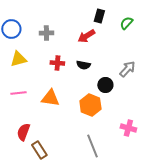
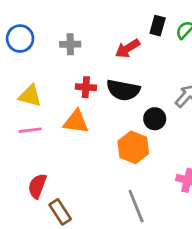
black rectangle: (99, 16) -> (158, 26), moved
yellow triangle: (18, 59) -> (30, 96), moved, turned 30
black semicircle: (83, 65) -> (123, 90), size x1.6
orange triangle: (50, 98) -> (76, 122), moved

